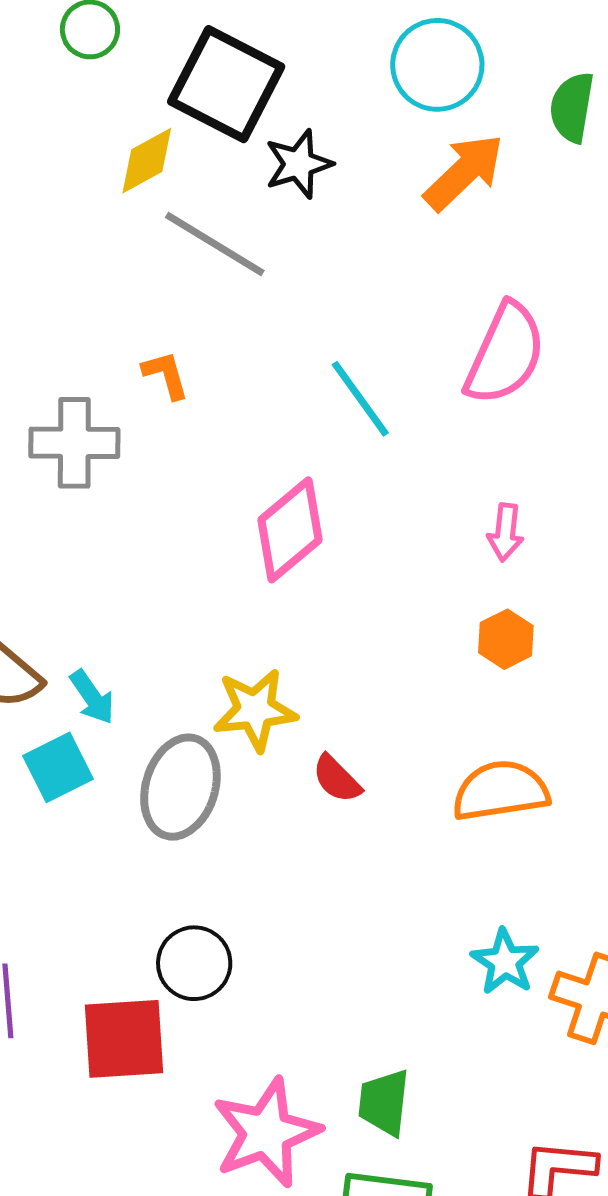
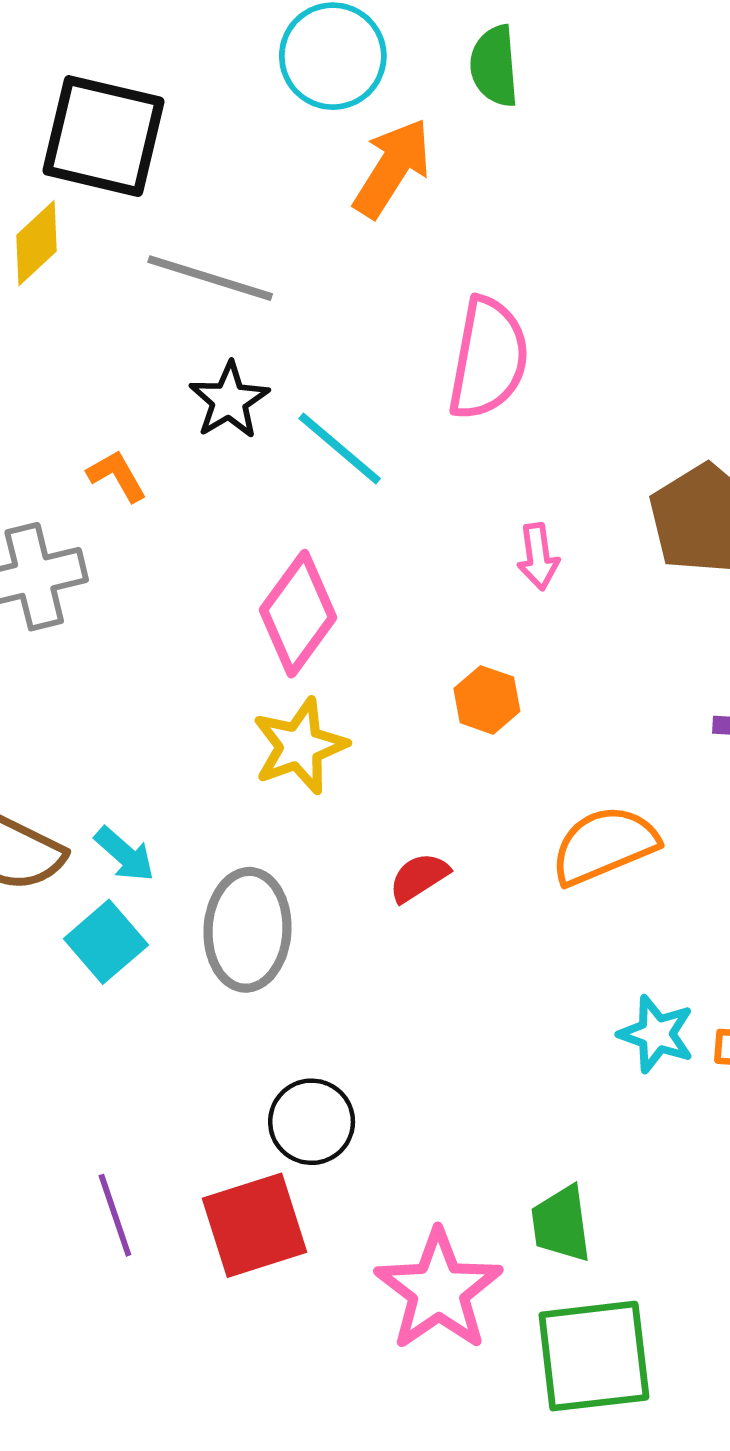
black star: (299, 164) -> (229, 400), moved
gray line: (215, 244) -> (210, 278), moved
orange hexagon: (506, 639) -> (487, 700), moved
yellow star: (255, 710) -> (300, 746), moved
red semicircle: (337, 779) -> (419, 877), turned 116

